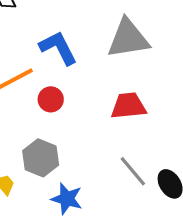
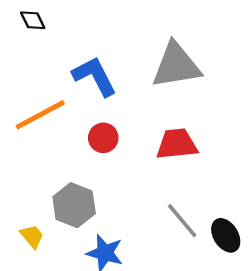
red circle: (51, 99) -> (103, 138), moved

